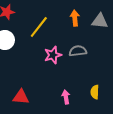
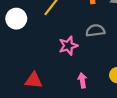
pink star: (53, 55) -> (68, 46), moved

